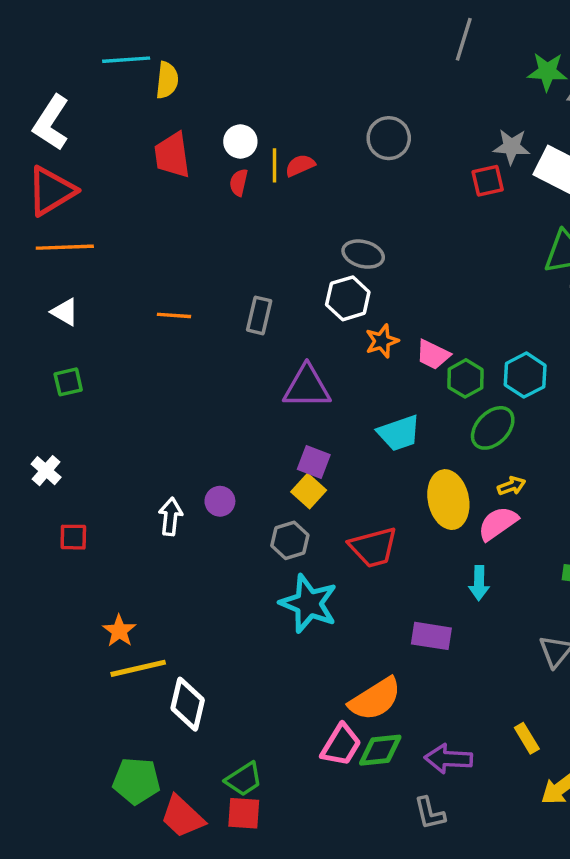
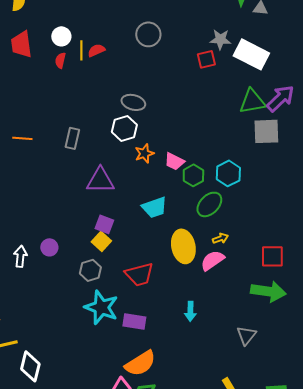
cyan arrow: (479, 583) -> (190, 311), moved
purple rectangle: (431, 636) -> (134, 321), moved

